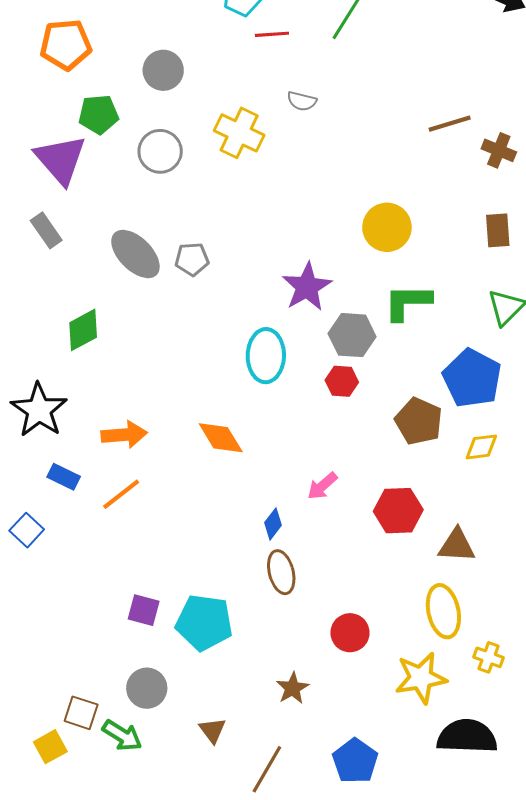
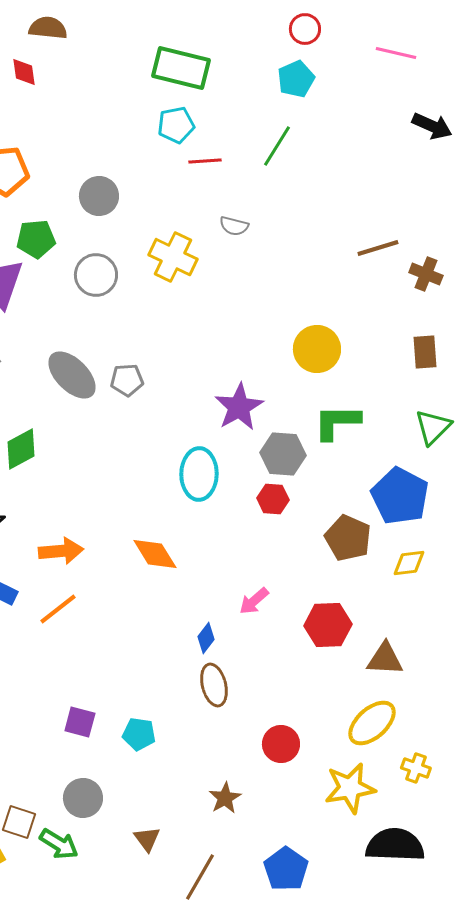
yellow ellipse: (443, 611) -> (372, 723), turned 60
cyan pentagon: (204, 622) -> (139, 734), size x0.6

